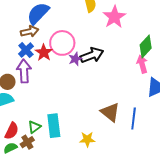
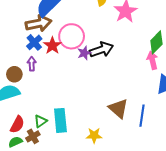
brown arrow: (30, 31) -> (38, 23), size x1.4
purple arrow: (24, 71) -> (32, 64), size x0.6

